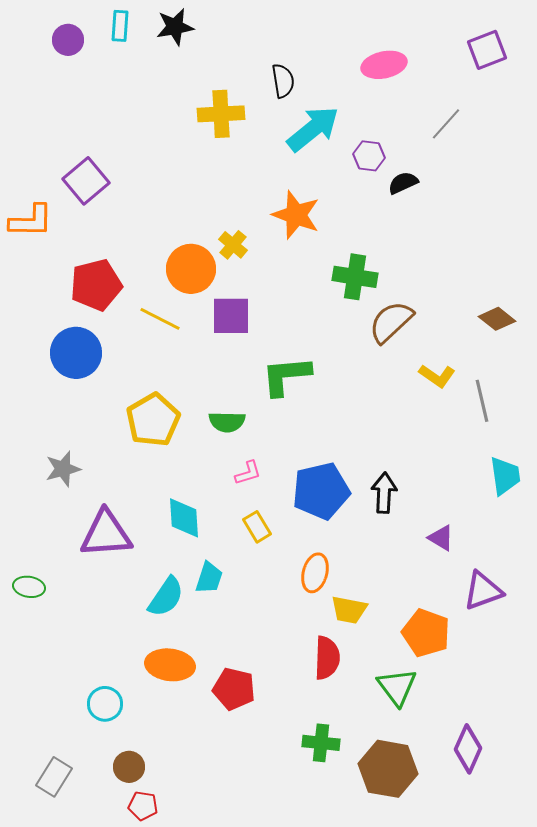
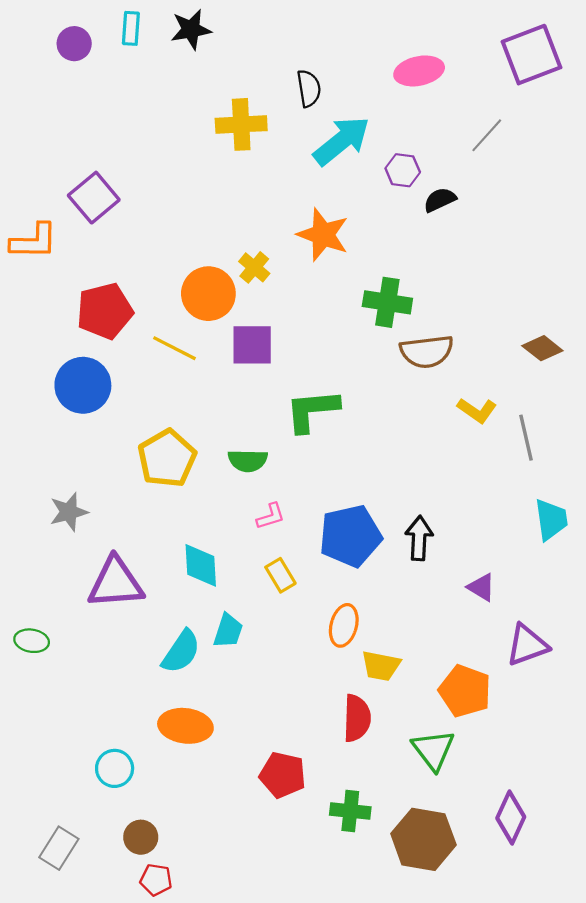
purple square: (487, 50) -> (531, 55), size x1.4
brown semicircle: (391, 322) -> (427, 351), turned -144
red pentagon: (234, 689) -> (283, 775), moved

